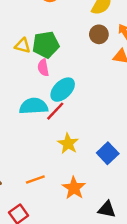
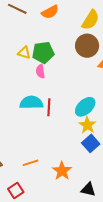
brown circle: (99, 34) -> (87, 46), size x1.5
cyan ellipse: (63, 90) -> (85, 107), moved
red line: (55, 111) -> (49, 107), turned -42
yellow star: (68, 144) -> (87, 125), moved

